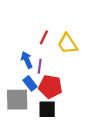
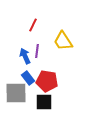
red line: (44, 37) -> (33, 25), moved
purple line: (40, 66) -> (37, 51), moved

